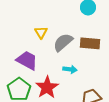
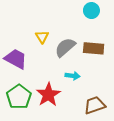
purple trapezoid: (27, 60) -> (16, 59), moved

